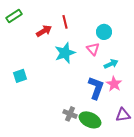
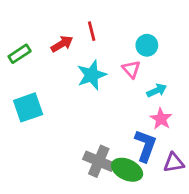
green rectangle: (14, 16) -> (20, 54), moved
cyan square: (20, 76) -> (28, 107), size x1.5
blue L-shape: (96, 88) -> (145, 146), moved
gray cross: (70, 114) -> (99, 161), size x1.5

